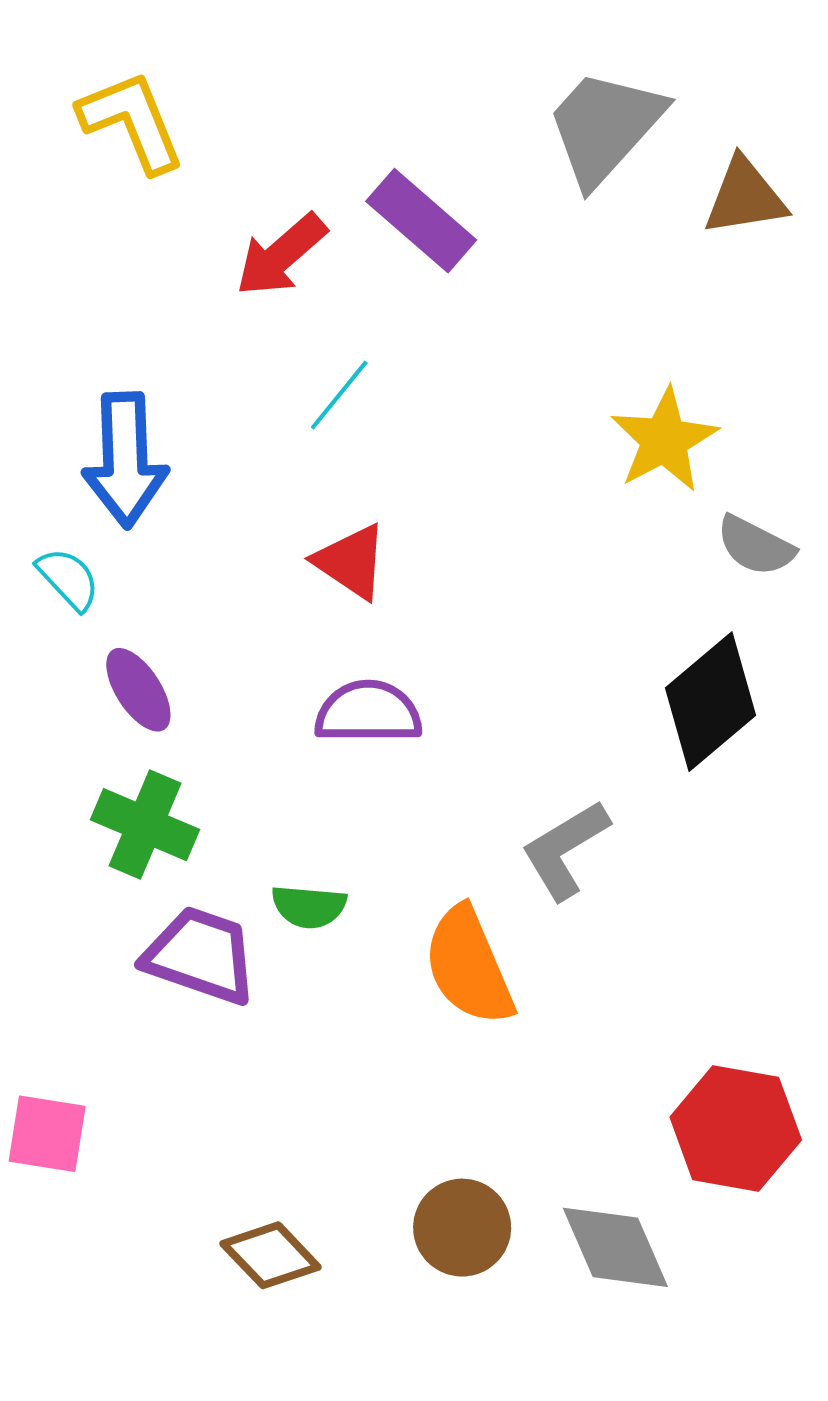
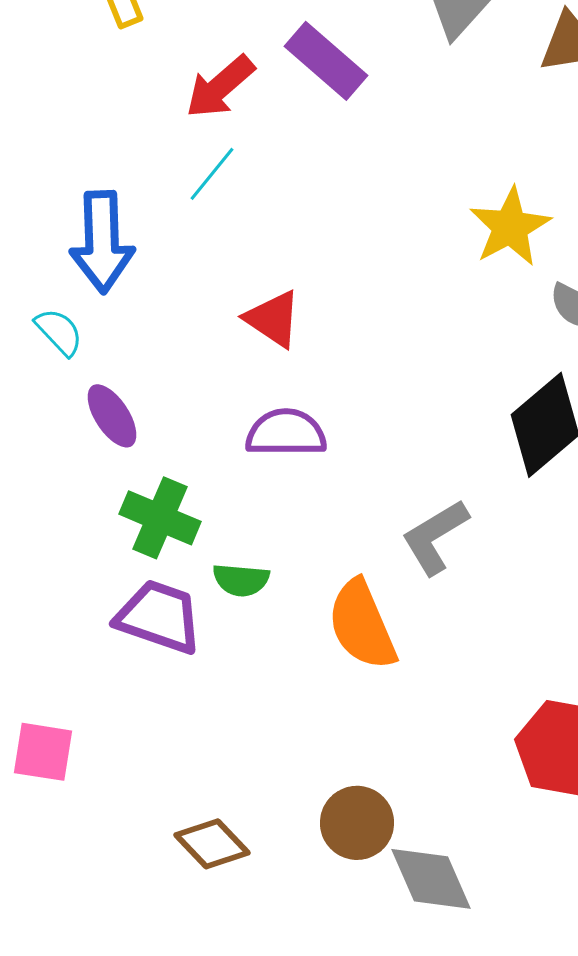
cyan line: (339, 395) -> (212, 174), moved
green cross: (145, 825) -> (160, 518), moved
gray diamond: (615, 1247) -> (431, 879), moved

